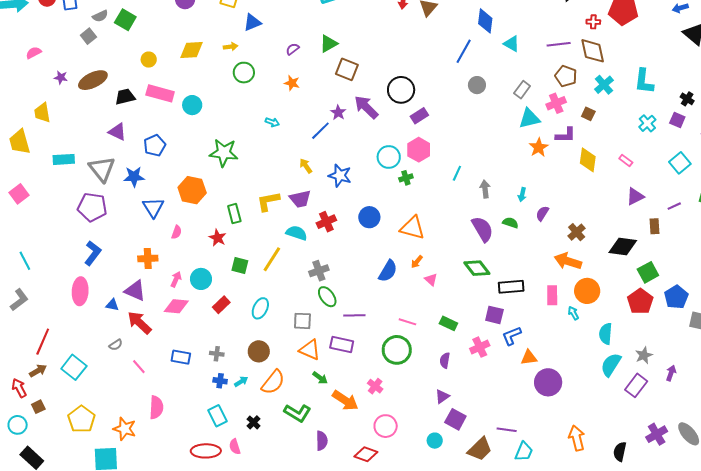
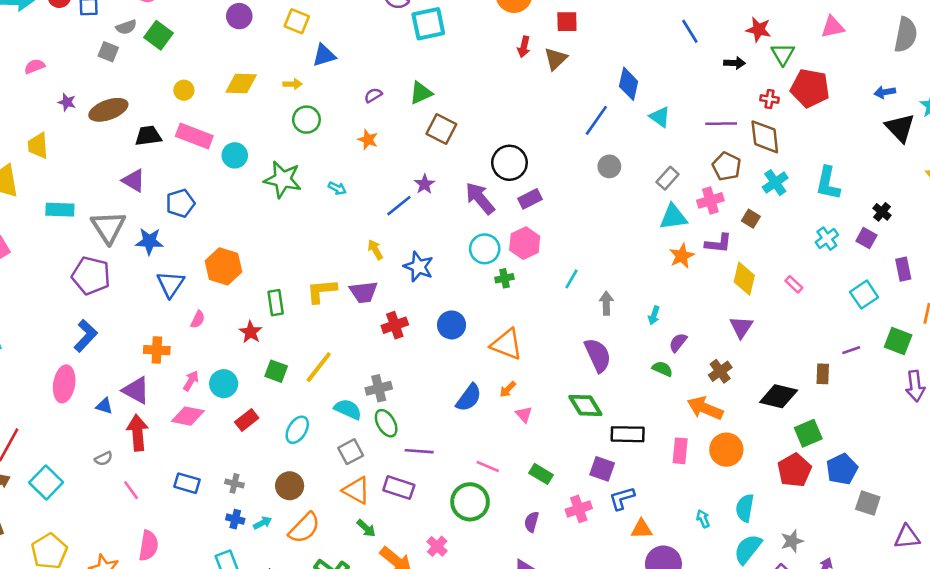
gray square: (88, 36) -> (108, 52), turned -35
purple arrow: (366, 107) -> (480, 198), moved
green star: (224, 153) -> (283, 179), moved
purple triangle: (635, 196) -> (741, 327), moved, turned -36
green semicircle: (510, 223) -> (662, 369), moved
cyan semicircle: (297, 233) -> (348, 409), moved
cyan arrow: (573, 313) -> (703, 519), moved
gray square: (302, 321) -> (351, 452), turned -36
red arrow: (139, 323) -> (138, 433), turned 36

